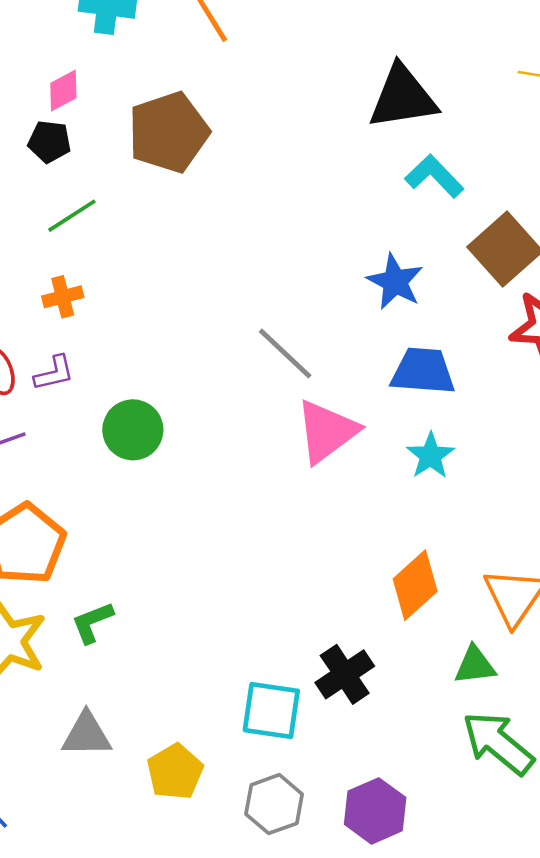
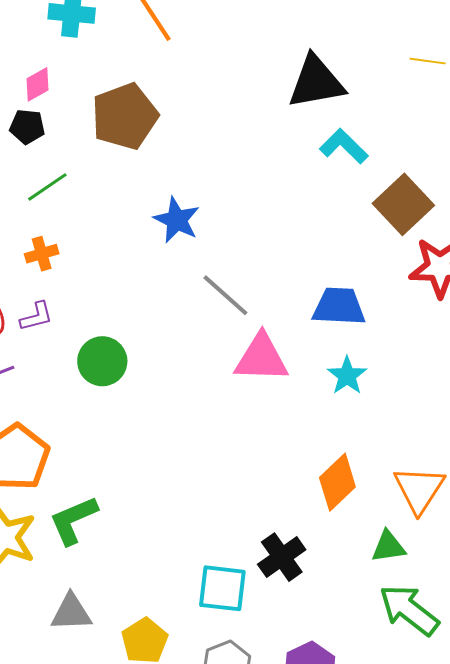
blue star: (395, 282) -> (177, 220), moved
pink triangle: (327, 431) -> (261, 358), turned 40
green L-shape: (92, 622) -> (73, 520), size x1.4

